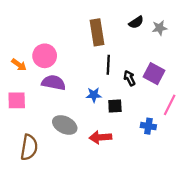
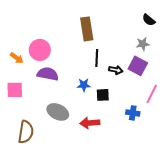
black semicircle: (136, 22) -> (149, 20), moved, turned 72
gray star: (160, 28) -> (143, 44), moved
black arrow: (129, 78) -> (116, 70), turned 128

